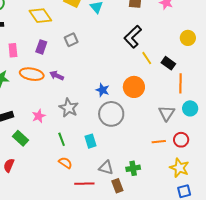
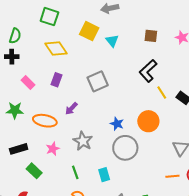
gray square: (71, 40) -> (98, 81), moved, size x1.5
pink rectangle: (13, 50) -> (28, 83), turned -40
orange ellipse: (32, 74) -> (45, 121), moved
purple arrow: (57, 76) -> (71, 109), turned -72

